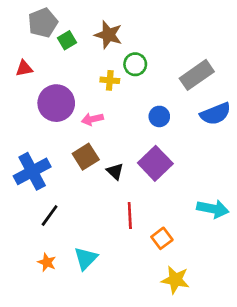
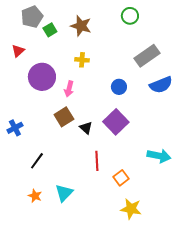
green circle: (135, 64) -> (130, 16), moved
red triangle: (24, 68) -> (18, 51), turned -32
pink arrow: (92, 119) -> (69, 89), turned -63
blue cross: (32, 171) -> (15, 128), moved, size x0.6

